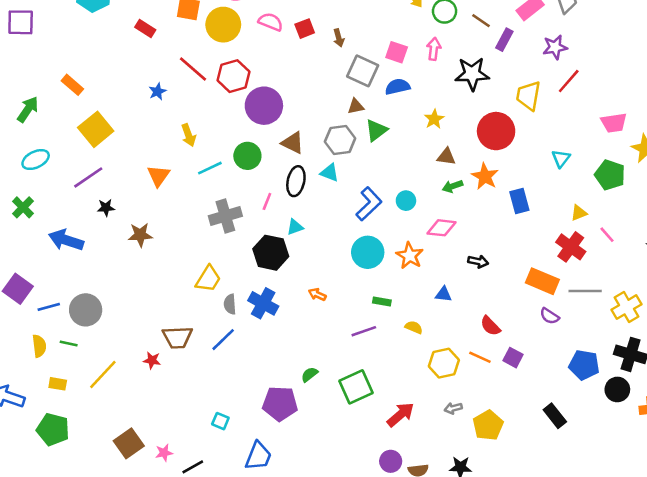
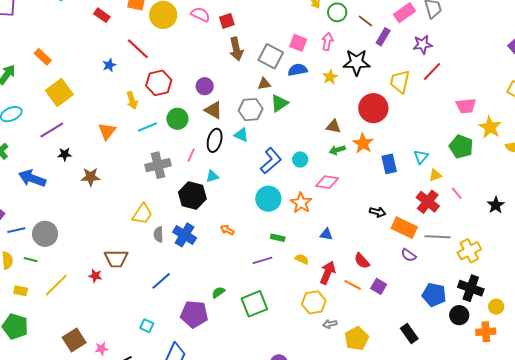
brown arrow: (339, 38) -> (236, 49), moved, size x1.6
red hexagon: (233, 76) -> (159, 83), moved
purple circle: (264, 106) -> (205, 86), moved, size x0.6
yellow star: (434, 119) -> (330, 77), moved
cyan triangle: (561, 158) -> (421, 157), moved
black arrow: (478, 262) -> (378, 212), moved
blue line: (223, 340) -> (161, 281), moved
yellow hexagon: (444, 363) -> (314, 302), moved
red arrow: (401, 415) -> (328, 273), moved, turned -30

